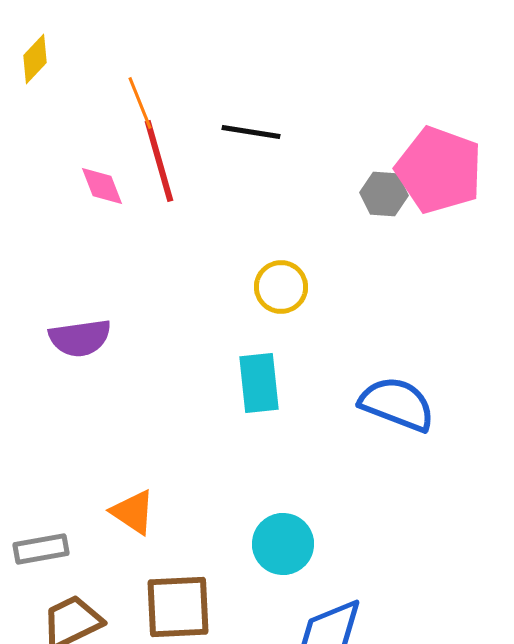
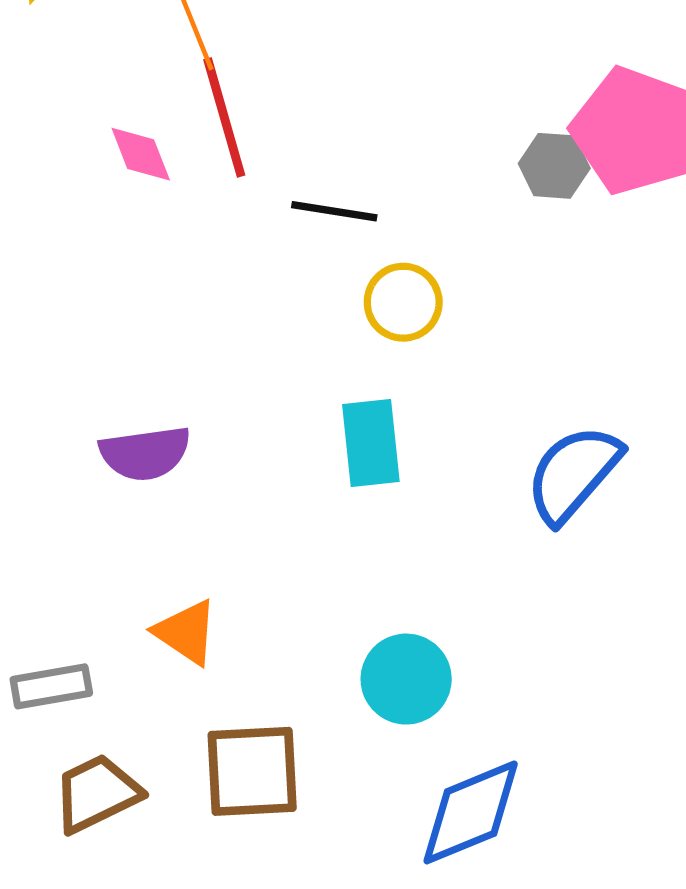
black line: (251, 132) -> (334, 211), moved
purple semicircle: (80, 338) -> (145, 453), moved
blue semicircle: (397, 404) -> (573, 474), turned -70

